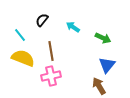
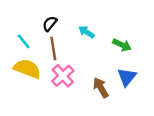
brown line: (51, 51) -> (53, 49), moved
pink cross: (51, 76) -> (63, 76), moved, turned -30
brown arrow: (99, 86) -> (101, 88), moved

